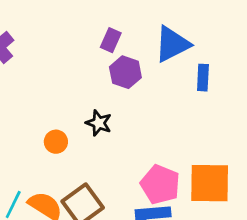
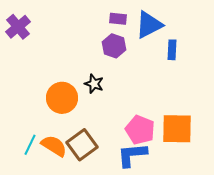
purple rectangle: (111, 40) -> (118, 19), moved, turned 72
orange circle: (56, 142) -> (62, 98), size x1.8

